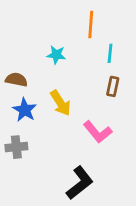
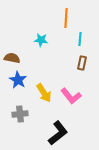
yellow arrow: (60, 103) -> (44, 93), moved
gray cross: (16, 147) -> (20, 114), moved

